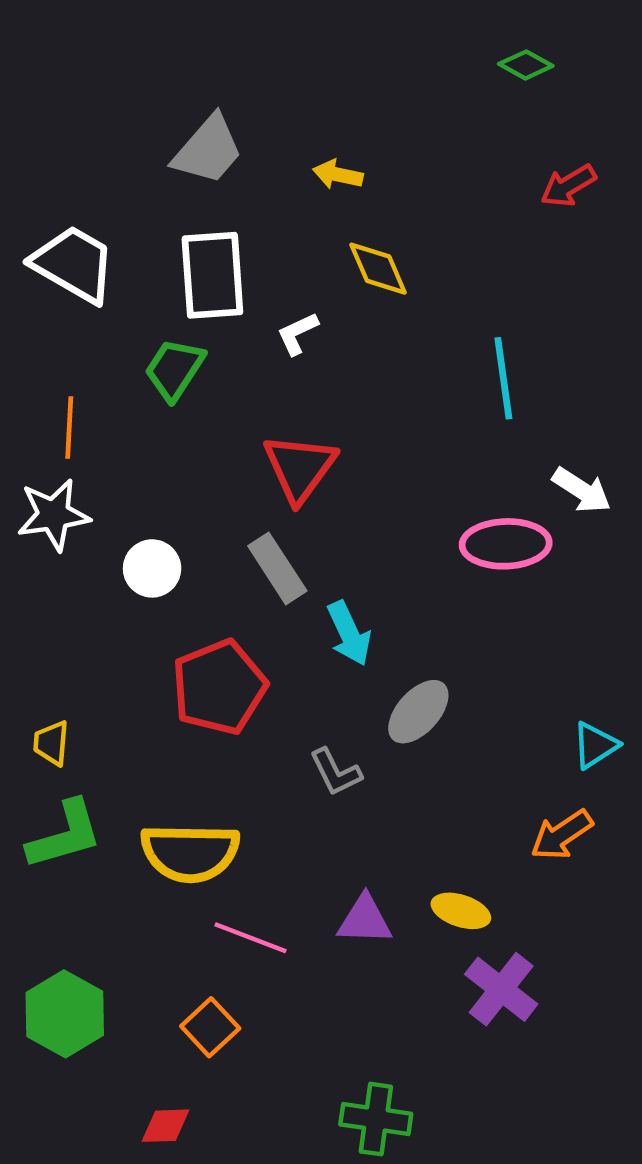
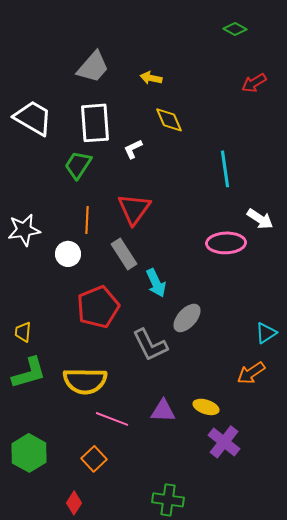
orange line: (69, 427) -> (87, 220), moved
gray L-shape: (336, 772) -> (150, 345), size x1.5
red diamond: (165, 1126) -> (74, 503), turned -55

